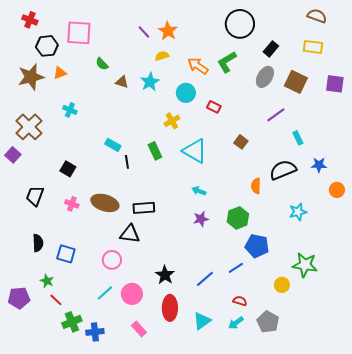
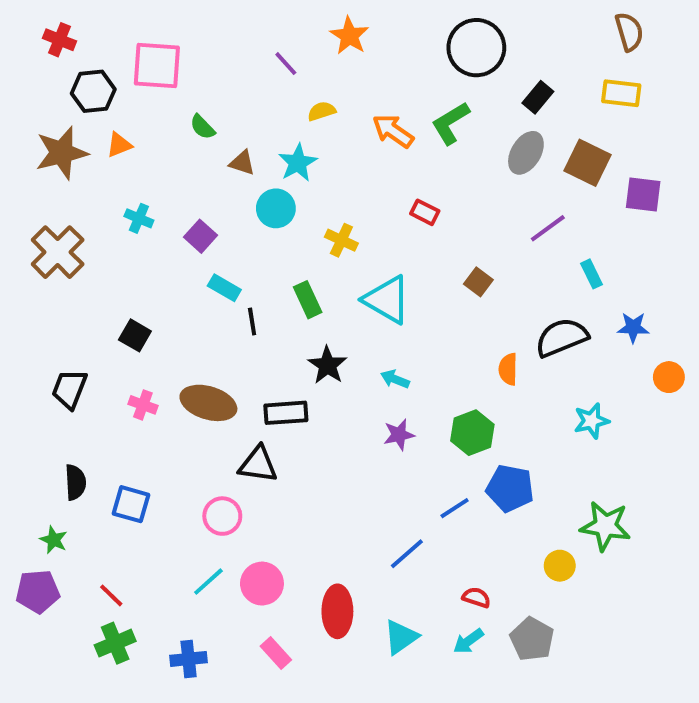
brown semicircle: (317, 16) -> (629, 32), turned 54
orange star: (168, 31) -> (349, 36), moved
purple square: (335, 84) -> (643, 195), moved
cyan circle: (186, 93) -> (276, 208), moved
yellow cross: (172, 121) -> (341, 240), turned -35
purple square: (13, 155) -> (200, 236), moved
blue line: (236, 268) -> (455, 508), moved
black star: (165, 275) -> (327, 365), moved
green star: (47, 281) -> (54, 540), moved
green cross: (72, 322) -> (115, 643), moved

